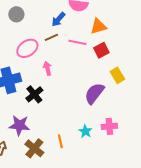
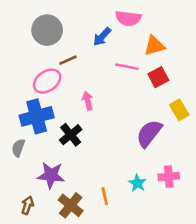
gray circle: (16, 14) -> (47, 30), size x1.5
brown line: (51, 37) -> (68, 60), moved
pink ellipse: (27, 48) -> (47, 81), moved

